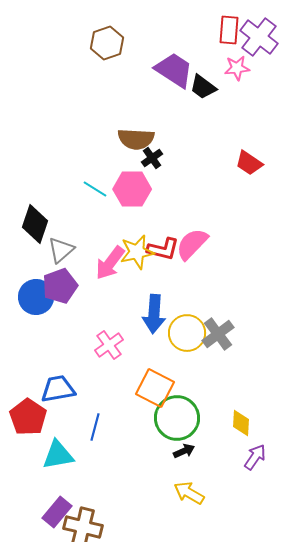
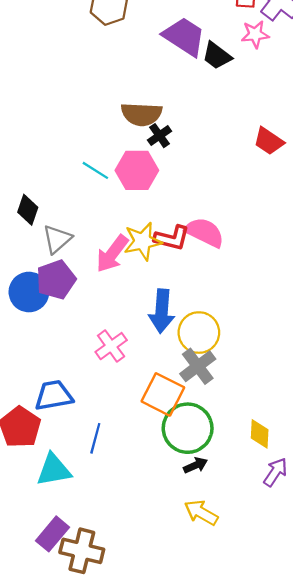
black diamond: (35, 224) -> (28, 210), size x0.7
pink semicircle: (192, 244) -> (204, 232), turned 72
gray cross: (218, 334) -> (198, 366), moved

